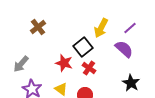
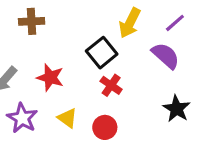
brown cross: (38, 27) -> (32, 21), turned 35
red star: (64, 63) -> (50, 78), moved

